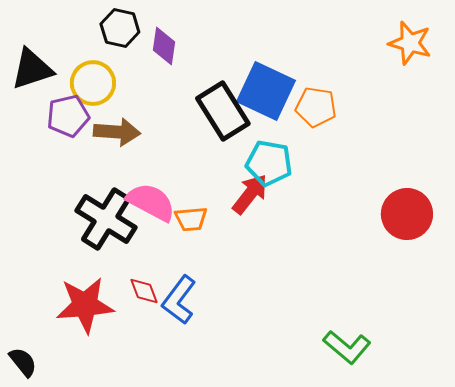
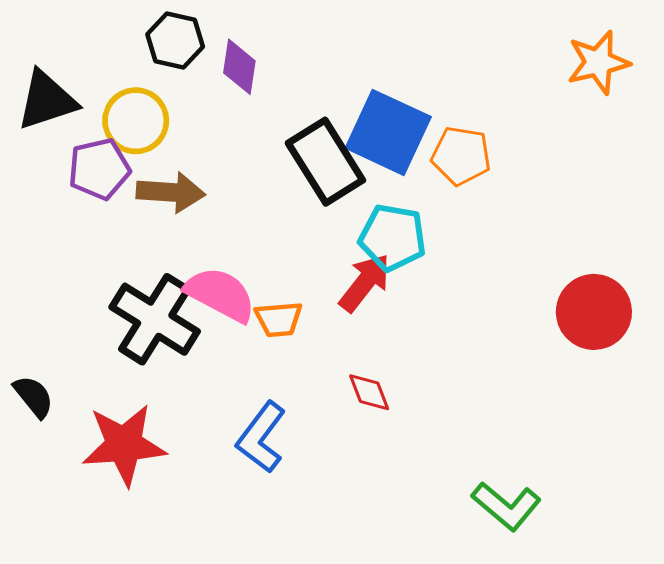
orange star: (410, 43) -> (598, 62), turned -30
red diamond: (144, 291) -> (369, 392), moved
black semicircle: (23, 362) -> (34, 397), moved

